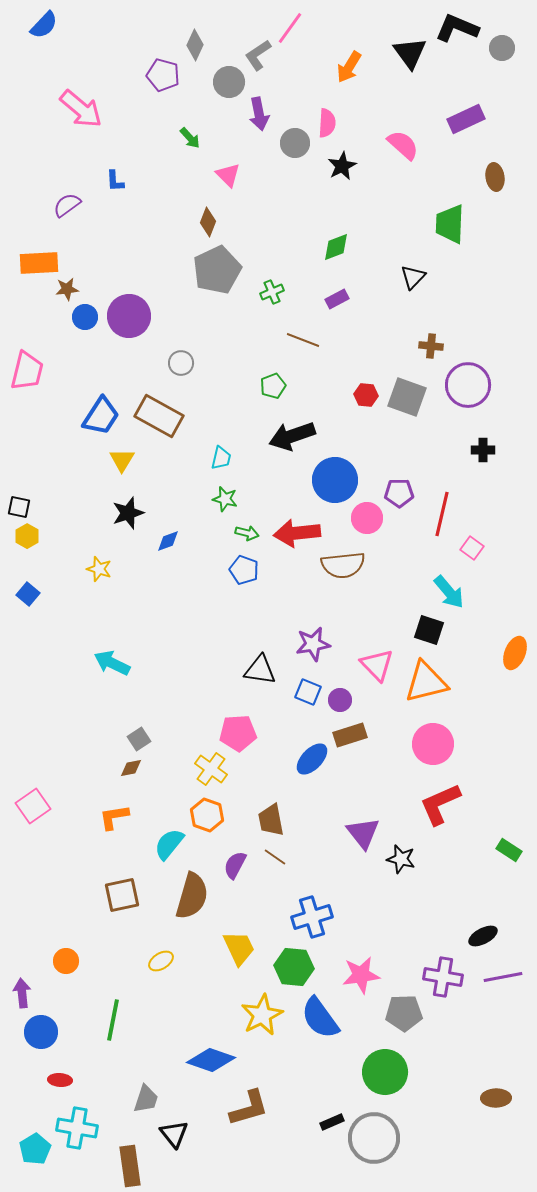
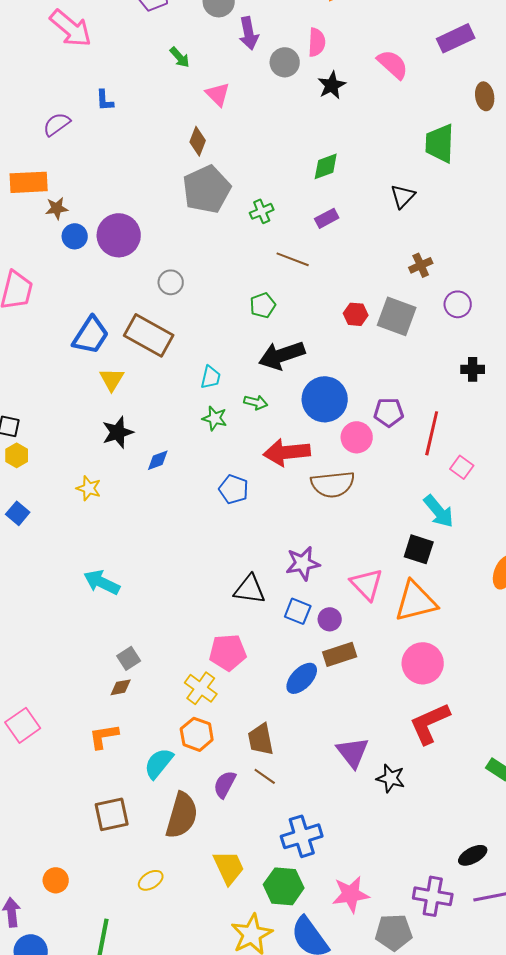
brown cross: (431, 346) -> (421, 265), turned -30
purple circle: (468, 385) -> (458, 304), size x0.6
green arrow: (247, 533) -> (256, 402), moved

